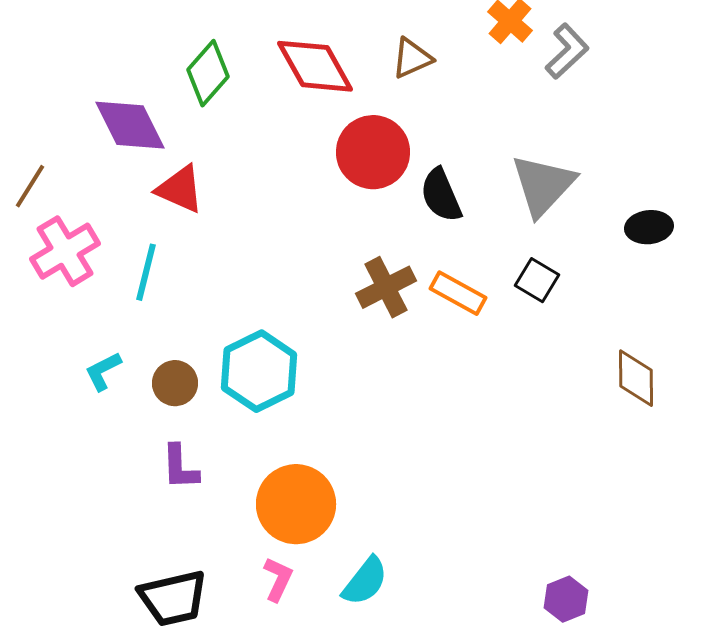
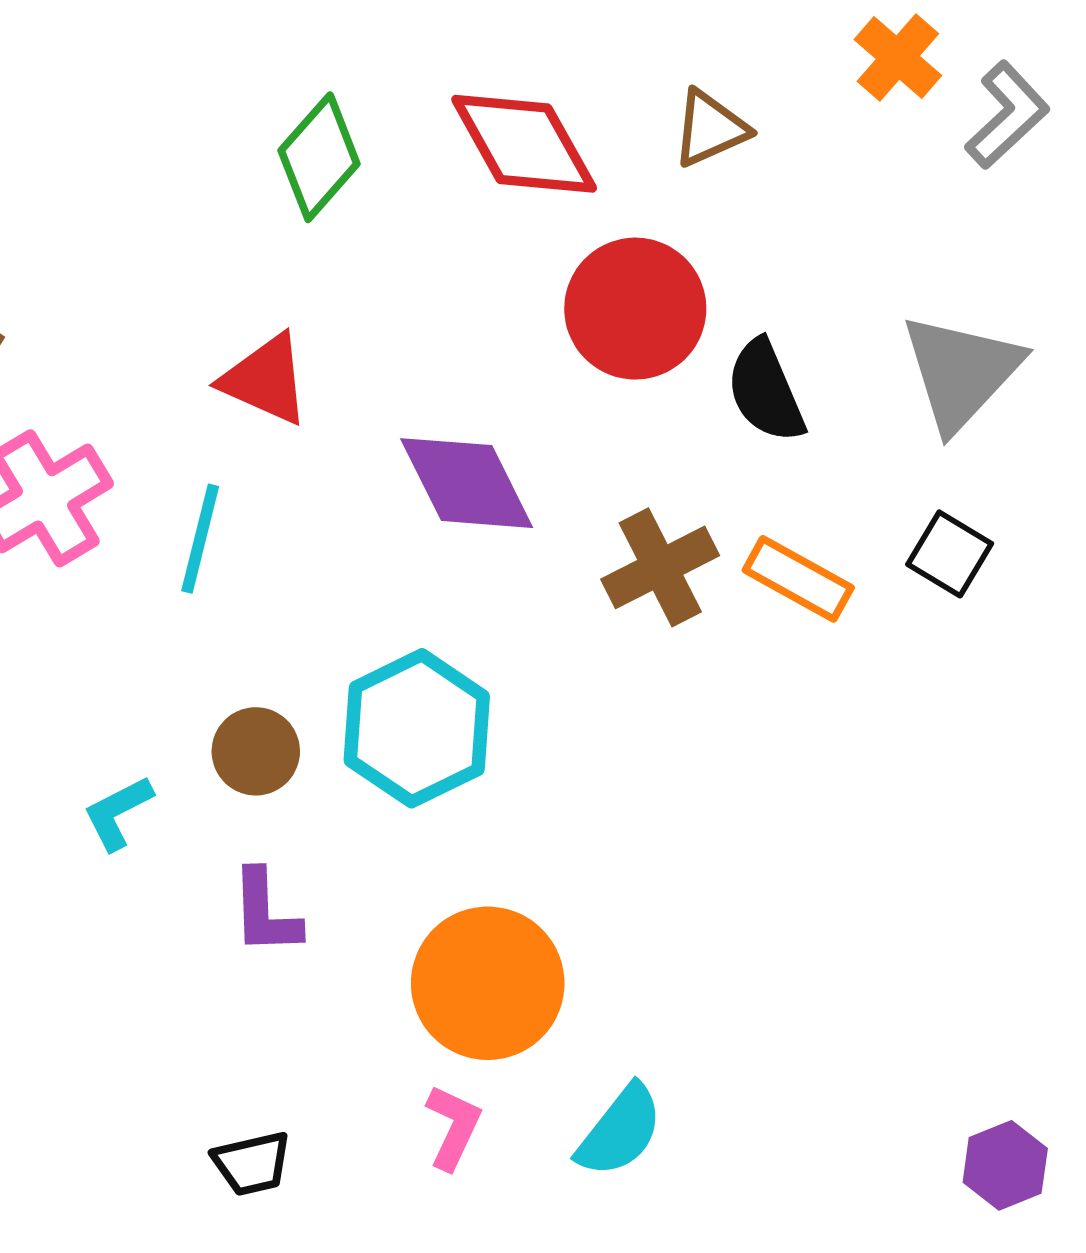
purple diamond: (130, 125) -> (467, 483), moved
cyan L-shape: (103, 371) -> (118, 813), moved
black trapezoid: (173, 598) -> (252, 1163), size x0.6

